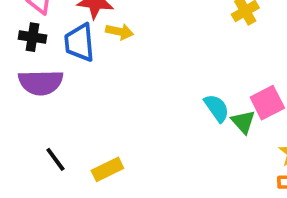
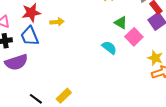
yellow arrow: (120, 32) -> (57, 22), moved
green triangle: (243, 122) -> (121, 23), moved

